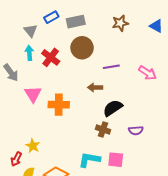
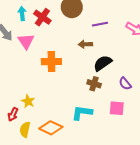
pink triangle: (33, 94) -> (26, 41), moved
purple semicircle: (136, 130) -> (125, 84), turned 56
pink square: (116, 160) -> (117, 108), moved

